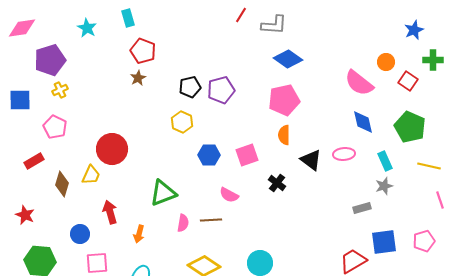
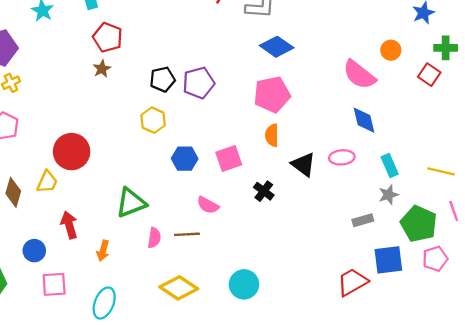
red square: (408, 81) -> (429, 75), moved
green pentagon: (410, 127) -> (419, 224), moved

